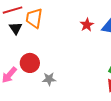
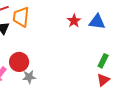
gray star: (49, 79) -> (29, 77), moved

